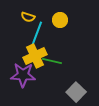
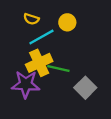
cyan line: (37, 33) -> (41, 37), turned 40
gray square: (76, 92) -> (85, 88), moved

